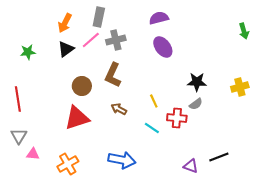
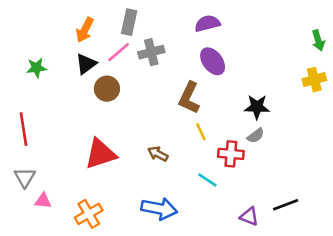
brown L-shape: (113, 75) -> (189, 98), moved
brown circle: (82, 86) -> (107, 89), moved
yellow cross: (240, 87) -> (314, 80), moved
brown arrow: (119, 109) -> (158, 154), moved
cyan line: (152, 128) -> (207, 180), moved

